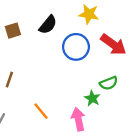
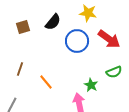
green semicircle: (109, 83) -> (114, 72), moved
orange line: (41, 111) -> (46, 82), moved

